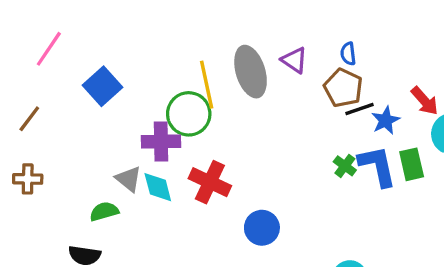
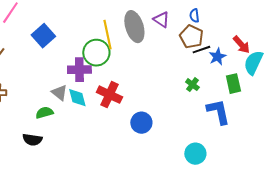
blue L-shape: (377, 166) -> (218, 112), moved

